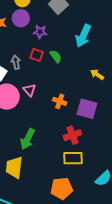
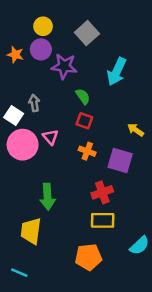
purple star: (40, 32) -> (64, 66), size x1.5
red square: (37, 55) -> (84, 121), moved
yellow arrow: (97, 75) -> (136, 130), moved
green arrow: (28, 139) -> (48, 197), turned -30

